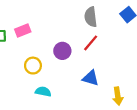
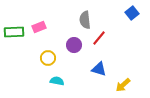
gray semicircle: (91, 17) -> (85, 20), moved
yellow arrow: (118, 96) -> (123, 85), turned 56

